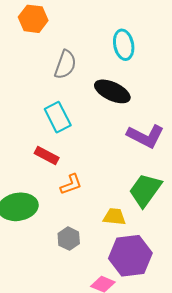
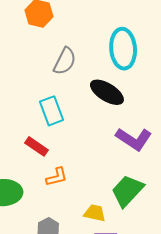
cyan ellipse: (124, 45) -> (123, 49), size x1.4

